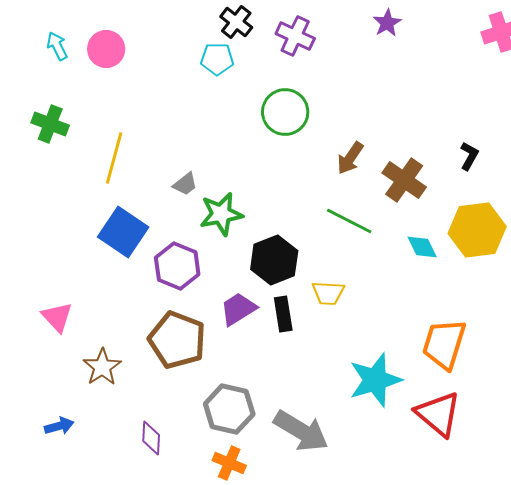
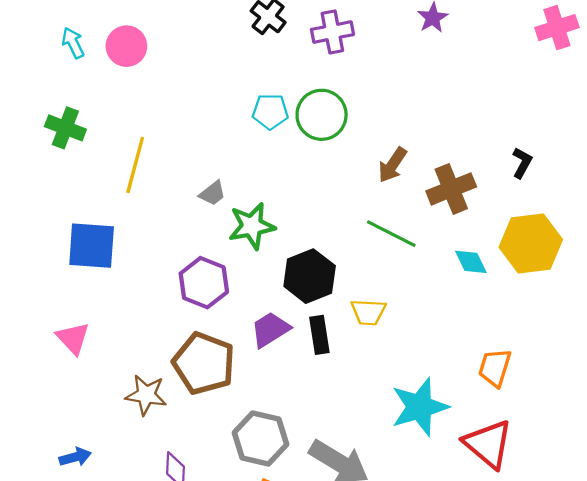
purple cross: (295, 36) -> (332, 32), turned -36
cyan pentagon: (217, 59) -> (270, 112), moved
brown cross: (404, 180) -> (451, 189), turned 33
blue square: (123, 232) -> (92, 246), moved, turned -30
orange trapezoid: (444, 344) -> (495, 368), size x0.7
brown star: (102, 367) -> (146, 395), moved, turned -30

